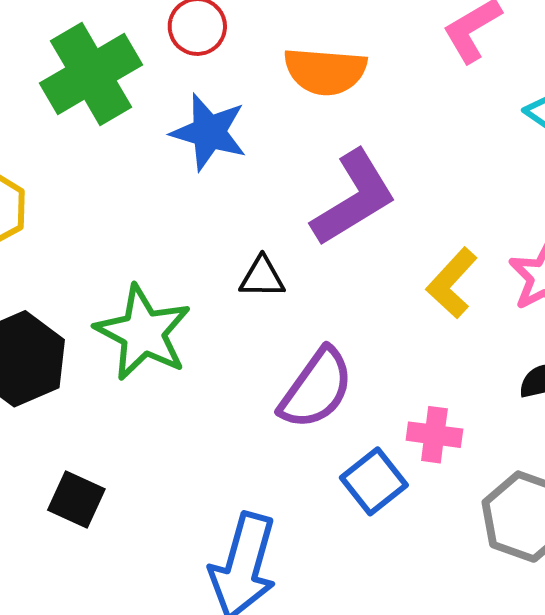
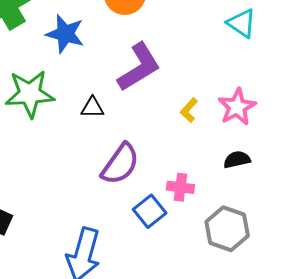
yellow L-shape: (452, 283) -> (189, 110), size x0.7
green star: (143, 333) -> (30, 94), moved, turned -30

